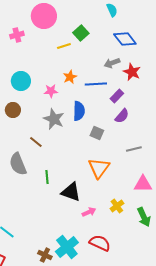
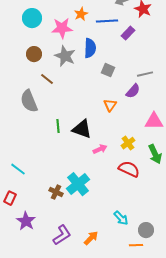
pink star: (51, 91) -> (62, 28), size x1.5
brown circle: (13, 110) -> (34, 54), moved
purple semicircle: (122, 116) -> (133, 91), moved
gray line: (134, 149) -> (145, 74), moved
orange triangle: (99, 168) -> (110, 105), size x0.6
green line: (47, 177) -> (58, 126), moved
red semicircle: (100, 243) -> (129, 169), moved

